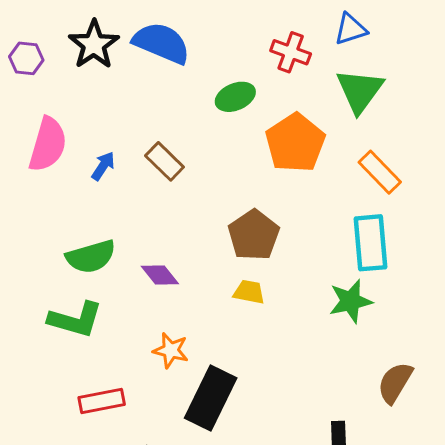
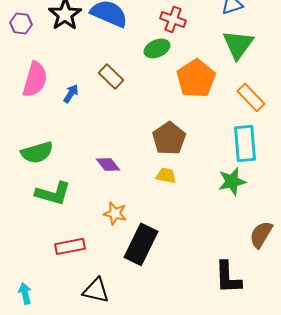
red cross: (291, 52) -> (173, 19), moved
brown rectangle: (165, 161) -> (111, 76), moved
green semicircle: (91, 257) -> (37, 152), moved

